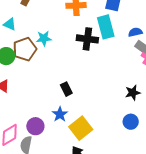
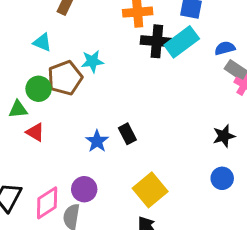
cyan rectangle: (106, 27) -> (182, 42), turned 70
black cross: (87, 39) -> (157, 41), moved
blue star: (60, 114) -> (97, 141), moved

